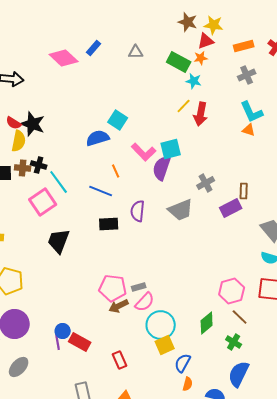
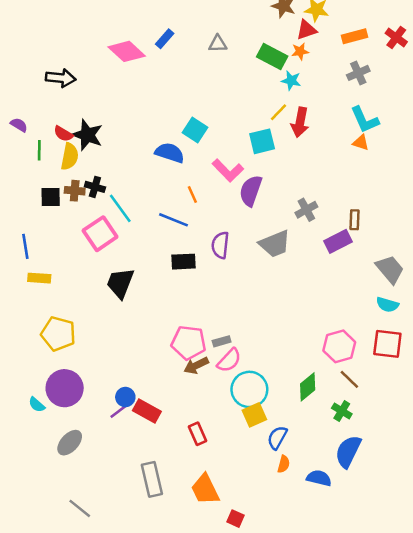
blue semicircle: (98, 138) -> (170, 153), turned 35
cyan square: (171, 149) -> (262, 141), moved
purple line: (58, 342) -> (119, 411), turned 63

